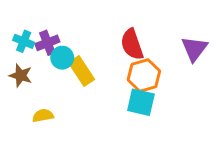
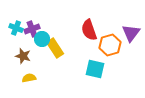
brown star: (21, 75) -> (23, 56), moved
orange hexagon: (144, 75) -> (110, 45), moved

